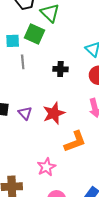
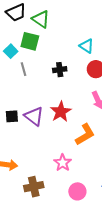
cyan square: (13, 41) -> (11, 51), turned -32
purple triangle: (25, 113) -> (34, 116), size x1.5

